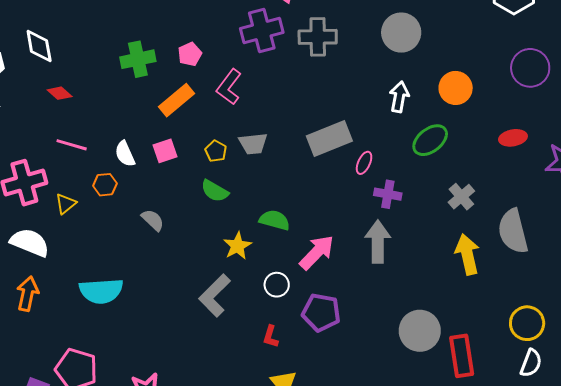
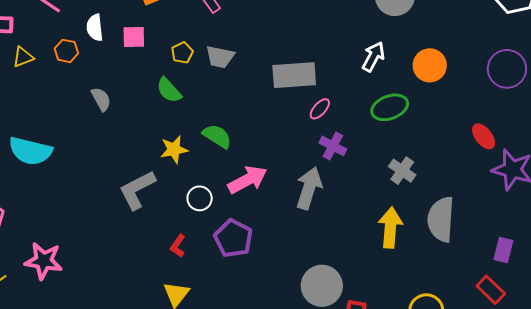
red ellipse: (513, 138) -> (484, 136), moved, turned 44
gray cross: (461, 197) -> (402, 171), turned -32

